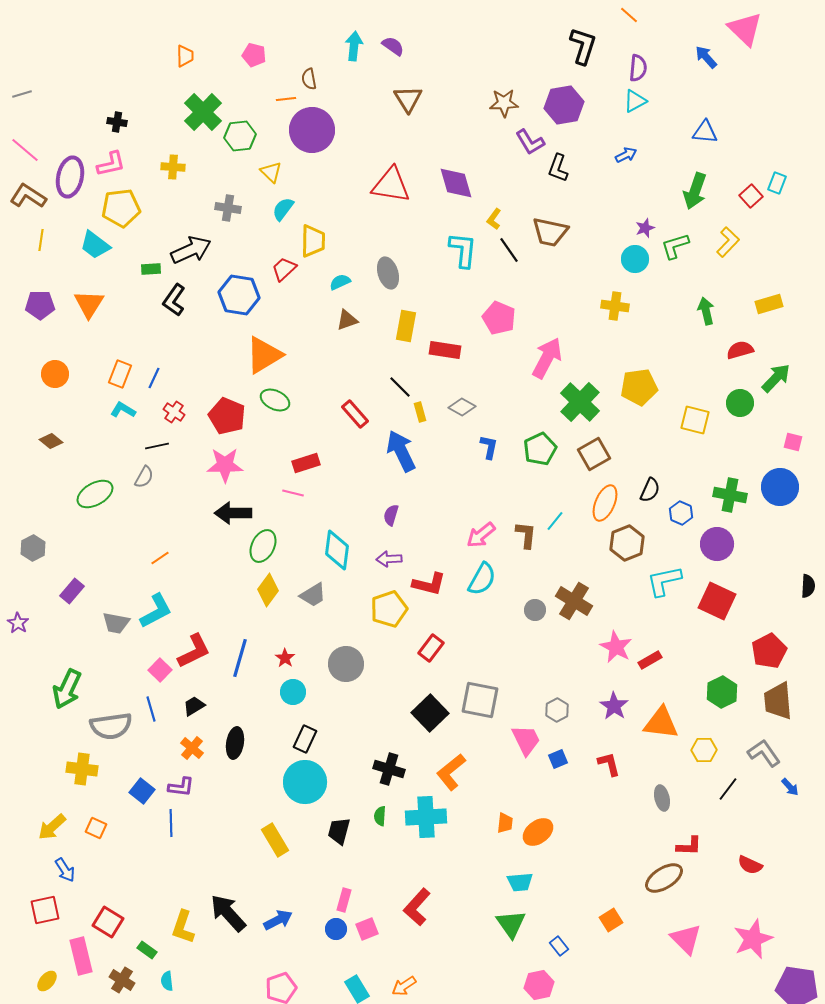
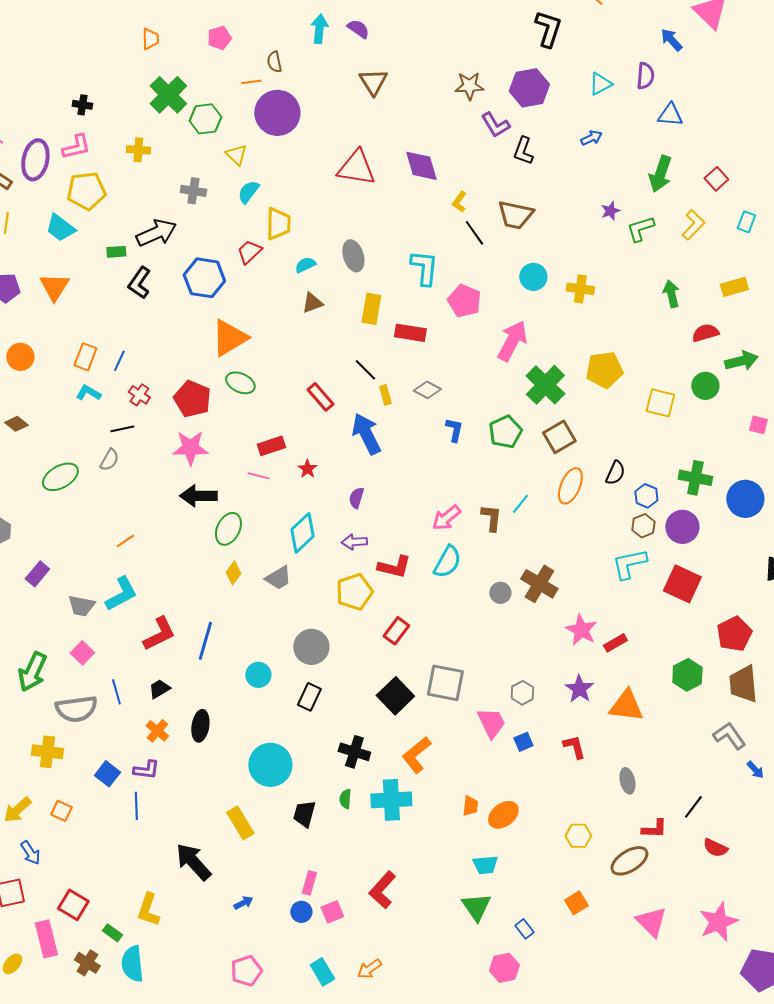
pink pentagon: (254, 55) -> (219, 38), turned -30
purple semicircle: (638, 68) -> (645, 76), moved
cyan rectangle: (777, 183) -> (746, 222), moved
cyan L-shape: (463, 250) -> (424, 268), moved
cyan circle: (635, 259) -> (533, 277), moved
green arrow: (776, 378) -> (741, 361), turned 32
blue circle: (780, 487) -> (745, 499), moved
brown hexagon: (627, 543) -> (643, 526), moved, size x0.7
cyan diamond: (337, 550) -> (302, 533), turned 39
yellow diamond: (268, 590) -> (233, 573), size x0.7
red star: (285, 658) -> (307, 469), moved
pink square: (160, 670) -> (82, 653), moved
black rectangle: (305, 739) -> (309, 697), moved
yellow hexagon: (704, 750) -> (578, 836), moved
black line: (728, 789) -> (693, 807), moved
black arrow: (228, 913) -> (193, 862), moved
blue arrow: (278, 920) -> (243, 903), size x0.7
cyan semicircle: (167, 981) -> (132, 964), size x1.8

